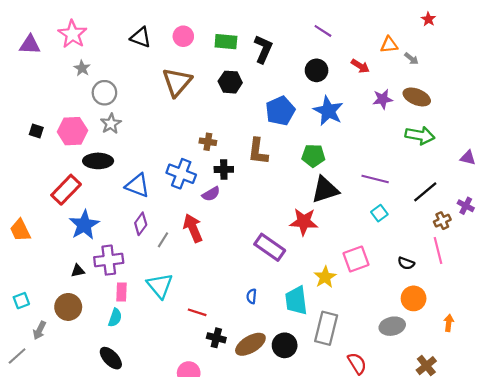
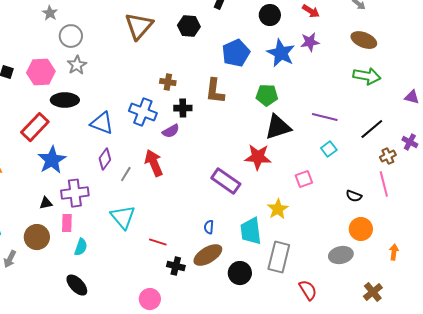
purple star: (383, 99) -> (310, 42), moved
pink square: (356, 259) -> (304, 179), moved, size x0.7
pink rectangle: (121, 292) -> (67, 223), moved
brown ellipse: (250, 344) -> (208, 255), moved

